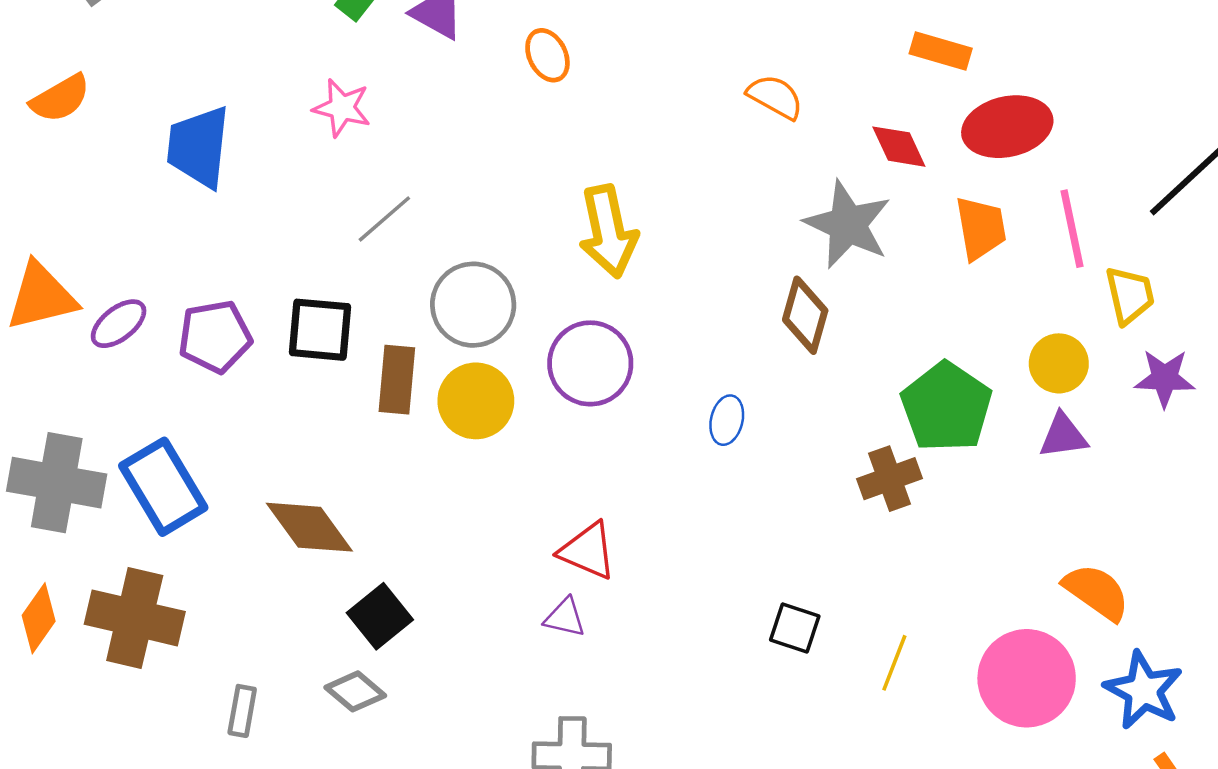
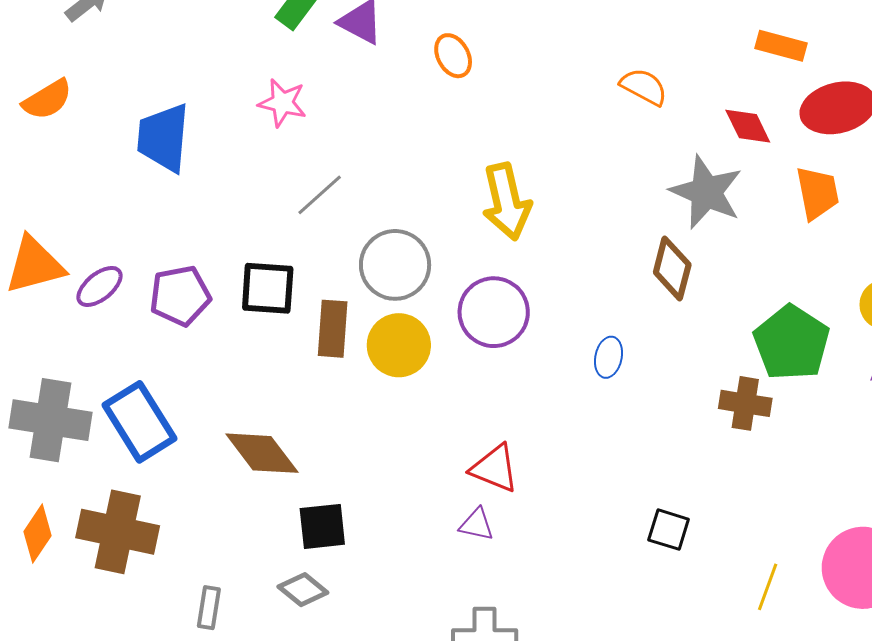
brown cross: (890, 479) -> (745, 403), turned 30
black square: (380, 616) -> (322, 526), turned 34
yellow line: (894, 663) -> (768, 587), moved

